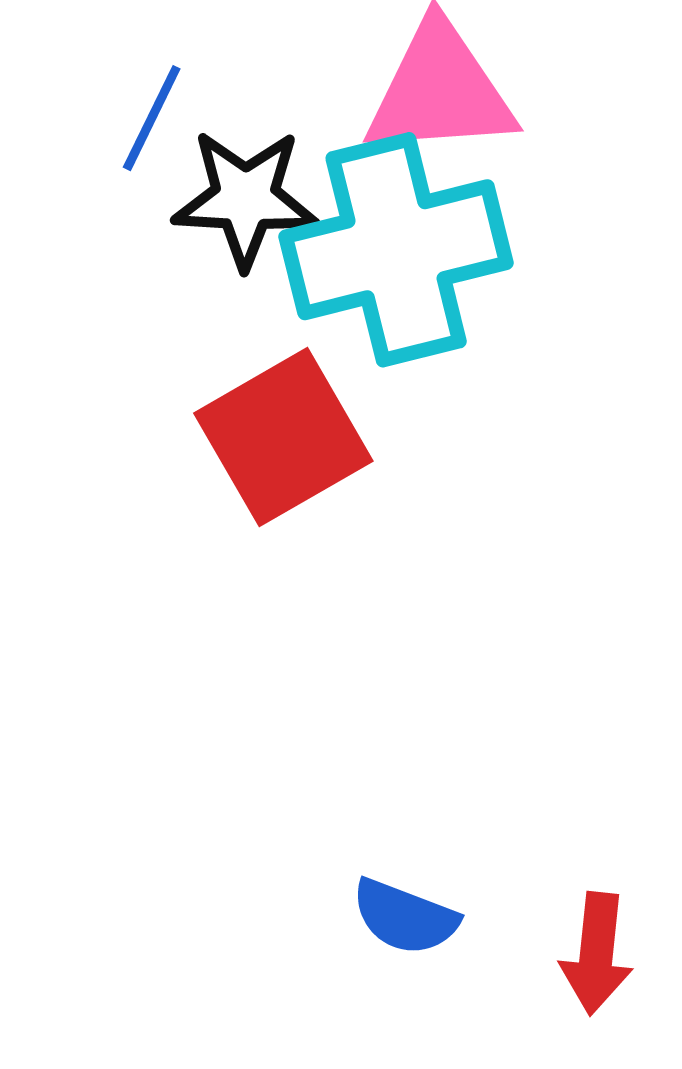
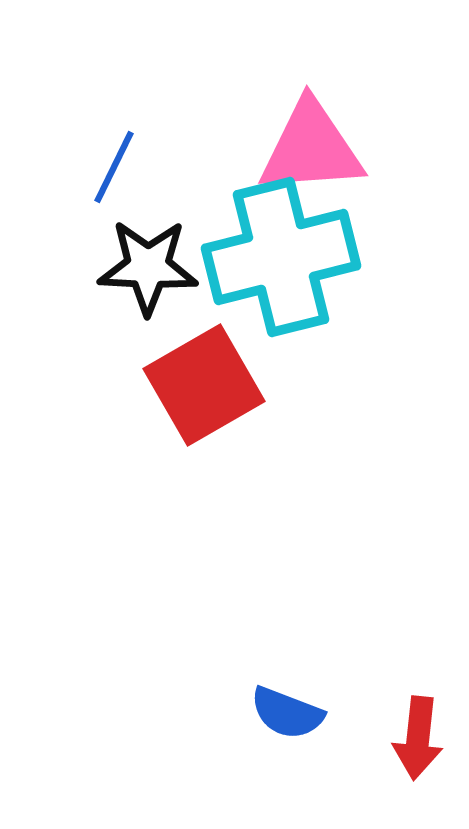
black star: (245, 199) -> (148, 267), moved

